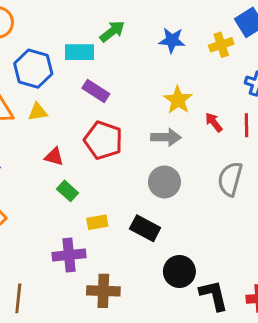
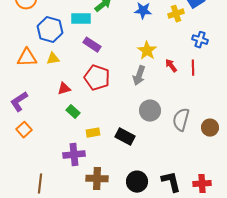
gray arrow: (166, 137) -> (139, 76), turned 108
red triangle: (54, 157) -> (64, 89), turned -32
gray semicircle: (230, 179) -> (181, 120), moved
gray circle: (164, 182) -> (150, 111), moved
black circle: (179, 271) -> (137, 182), moved

